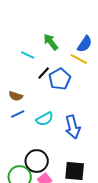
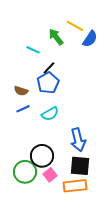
yellow line: (79, 59) -> (75, 26), moved
blue pentagon: (60, 79) -> (48, 83), moved
blue arrow: (73, 127) -> (78, 140), moved

